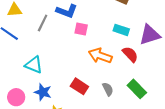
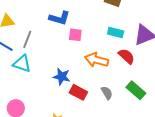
gray line: (43, 23) -> (27, 39), moved
cyan triangle: (34, 65) -> (22, 64), moved
blue star: (43, 92) -> (62, 77), moved

